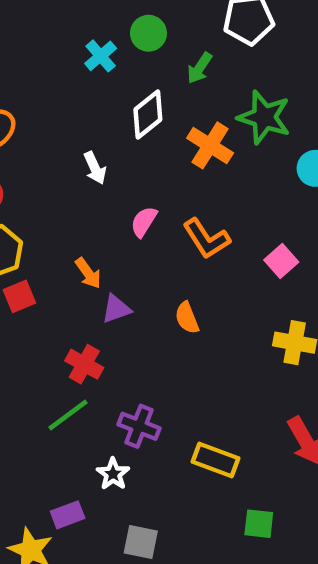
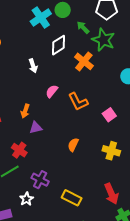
cyan cross: (101, 56) -> (41, 18), size x1.5
green arrow: (200, 68) -> (83, 27), turned 96
green star: (264, 117) -> (103, 40), moved
orange arrow: (88, 273) -> (25, 111), turned 48
orange semicircle: (187, 318) -> (73, 145), moved, turned 40

